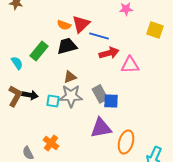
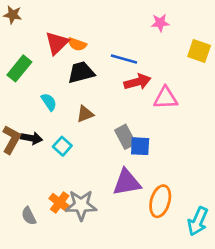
red triangle: (81, 24) -> (57, 43), moved
green rectangle: (39, 51) -> (19, 68), moved
cyan semicircle: (17, 63) -> (49, 102), moved
gray star: (71, 96) -> (81, 205), moved
cyan square: (53, 101) -> (62, 146), turned 32

